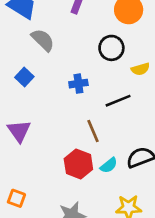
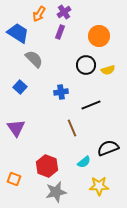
yellow semicircle: (140, 69) -> (108, 70), moved
red hexagon: (78, 164) -> (47, 166), moved
cyan semicircle: (109, 165) -> (84, 162), moved

